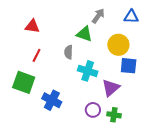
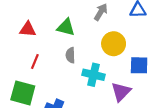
green triangle: (84, 34) -> (66, 27), moved
yellow circle: (118, 45) -> (114, 44), moved

